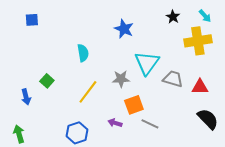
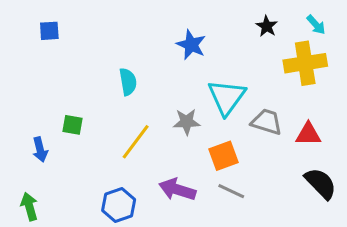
green square: (47, 81) -> (72, 125), turned -32
orange square: (134, 105) -> (224, 156), moved
purple arrow: (115, 123) -> (177, 190), size x1.6

